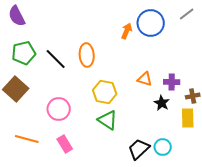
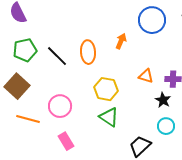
orange arrow: (127, 31) -> (121, 41), moved
orange line: (27, 139) -> (28, 119), moved
cyan circle: (163, 147) -> (166, 126), moved

